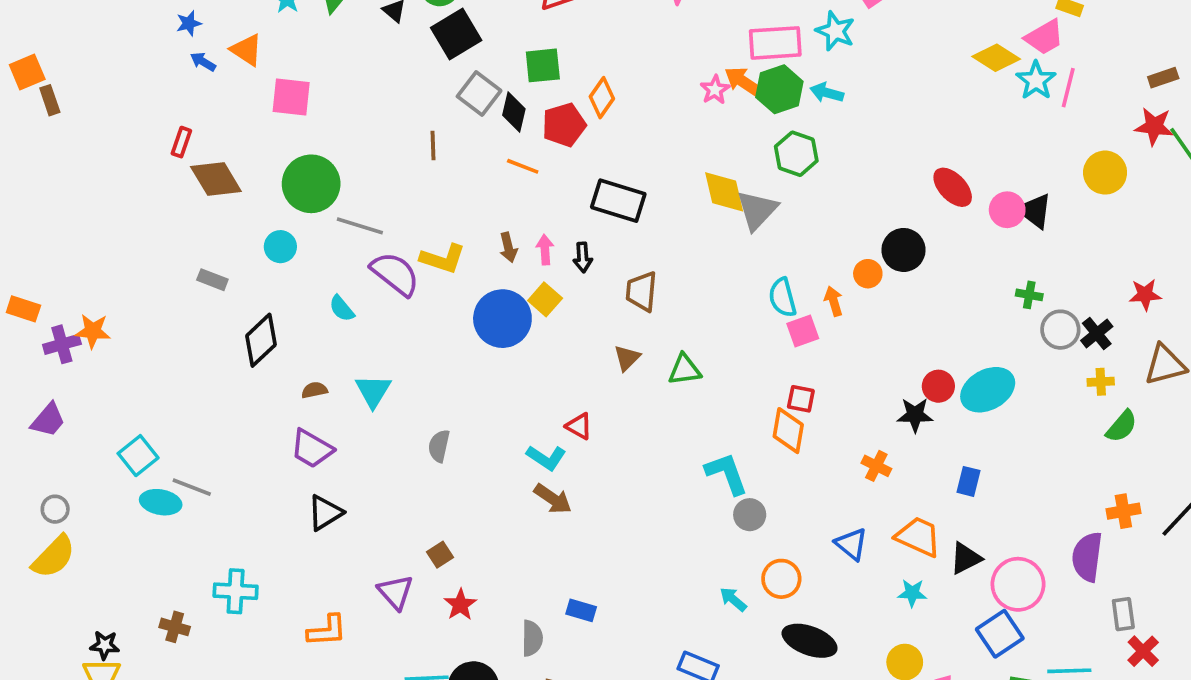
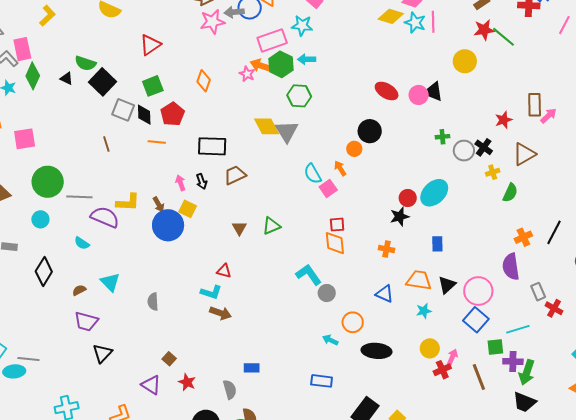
orange diamond: (602, 98) -> (204, 81), moved
brown arrow: (508, 248) -> (159, 204), moved
brown trapezoid: (642, 291) -> (235, 175), moved, turned 75

